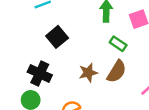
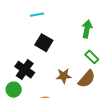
black square: (57, 37) -> (44, 43), turned -30

